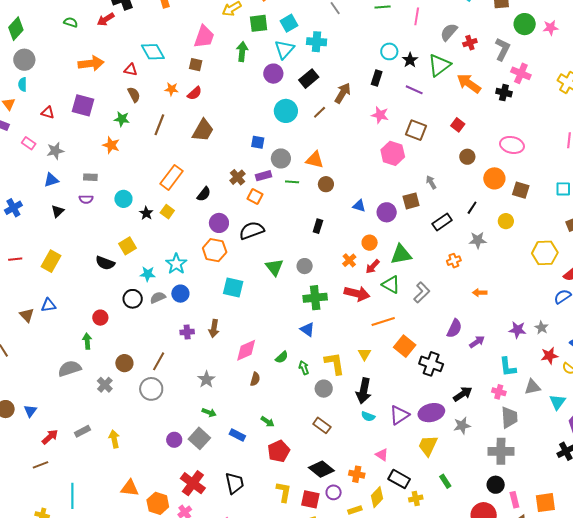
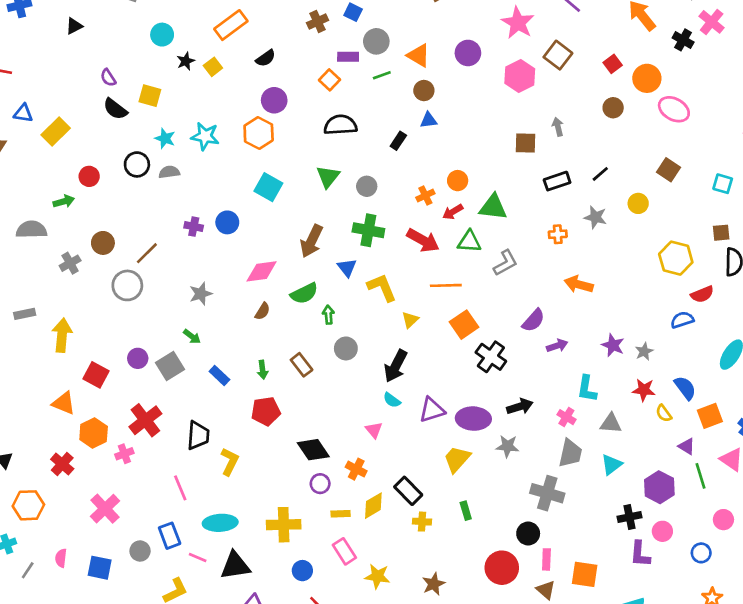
pink star: (380, 115) -> (518, 23), size x1.4
brown cross: (237, 177) -> (318, 22), moved
orange circle: (494, 178) -> (647, 78), moved
green line: (292, 182) -> (382, 75), turned -40
purple semicircle: (86, 199) -> (108, 78), moved, turned 40
blue triangle: (359, 206) -> (429, 120), moved, turned -40
purple circle: (387, 212) -> (468, 53), moved
black semicircle: (252, 231) -> (340, 125), moved
yellow square: (128, 246) -> (150, 96), turned 30
yellow rectangle: (51, 261) -> (56, 131), moved
cyan star: (176, 264) -> (205, 136), turned 30
green triangle: (391, 285) -> (469, 242), turned -42
orange arrow: (480, 293) -> (579, 284), size x1.5
blue circle: (180, 294) -> (227, 222), moved
blue triangle: (48, 305) -> (23, 113), moved
brown arrow: (214, 328) -> (311, 241), moved, size x1.4
green arrow: (87, 341) -> (64, 201), turned 63
green semicircle: (282, 357) -> (304, 293), size x1.5
yellow L-shape: (335, 363) -> (382, 288), moved, turned -30
cyan triangle: (557, 402) -> (612, 465), moved
green arrow: (268, 422) -> (263, 370), turned 32
brown rectangle: (322, 425) -> (302, 365), moved
yellow arrow: (114, 439) -> (62, 335), size x1.4
pink triangle: (382, 455) -> (374, 430), moved
yellow L-shape: (284, 492) -> (230, 462), moved
red square: (310, 499) -> (96, 375), moved

